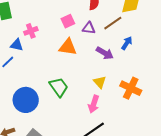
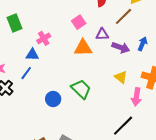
purple triangle: (89, 28) -> (102, 34), moved
blue arrow: (127, 43) -> (143, 44), moved
blue circle: (26, 100) -> (53, 99), moved, size x0.6
pink arrow: (94, 104) -> (136, 97), moved

